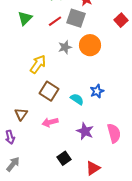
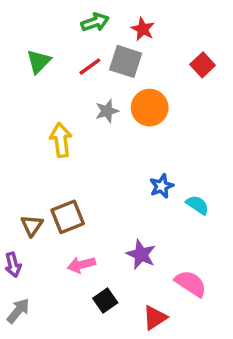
yellow arrow: (38, 64) -> (61, 140), turned -42
brown square: (49, 91) -> (68, 217), moved, turned 36
cyan semicircle: (77, 99) -> (197, 205), moved
pink arrow: (50, 122) -> (81, 265), moved
pink semicircle: (114, 133) -> (191, 283), moved, turned -42

